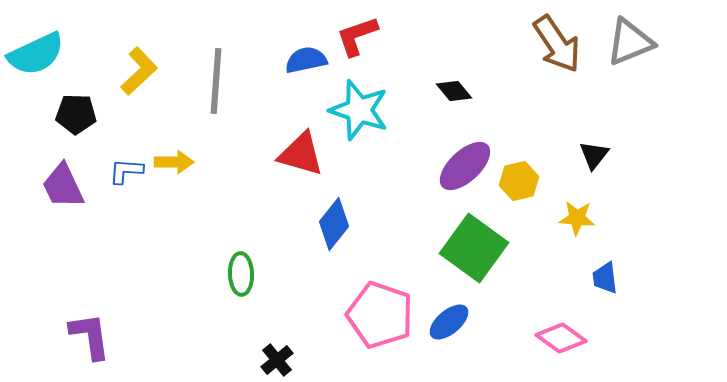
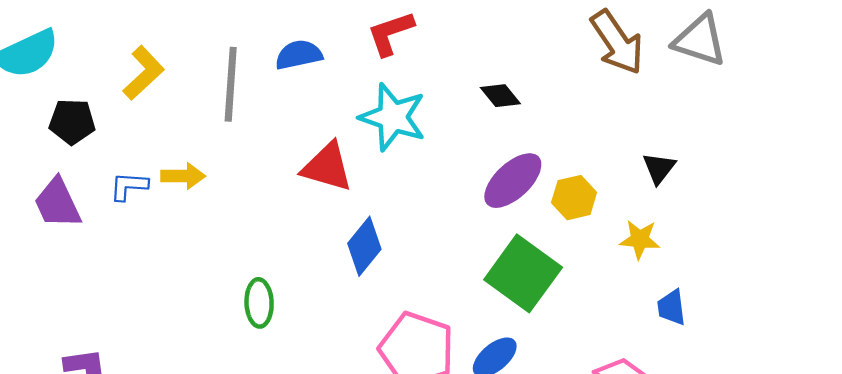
gray triangle: (630, 42) -> (700, 40), turned 40
blue semicircle: (306, 60) -> (299, 55), moved

